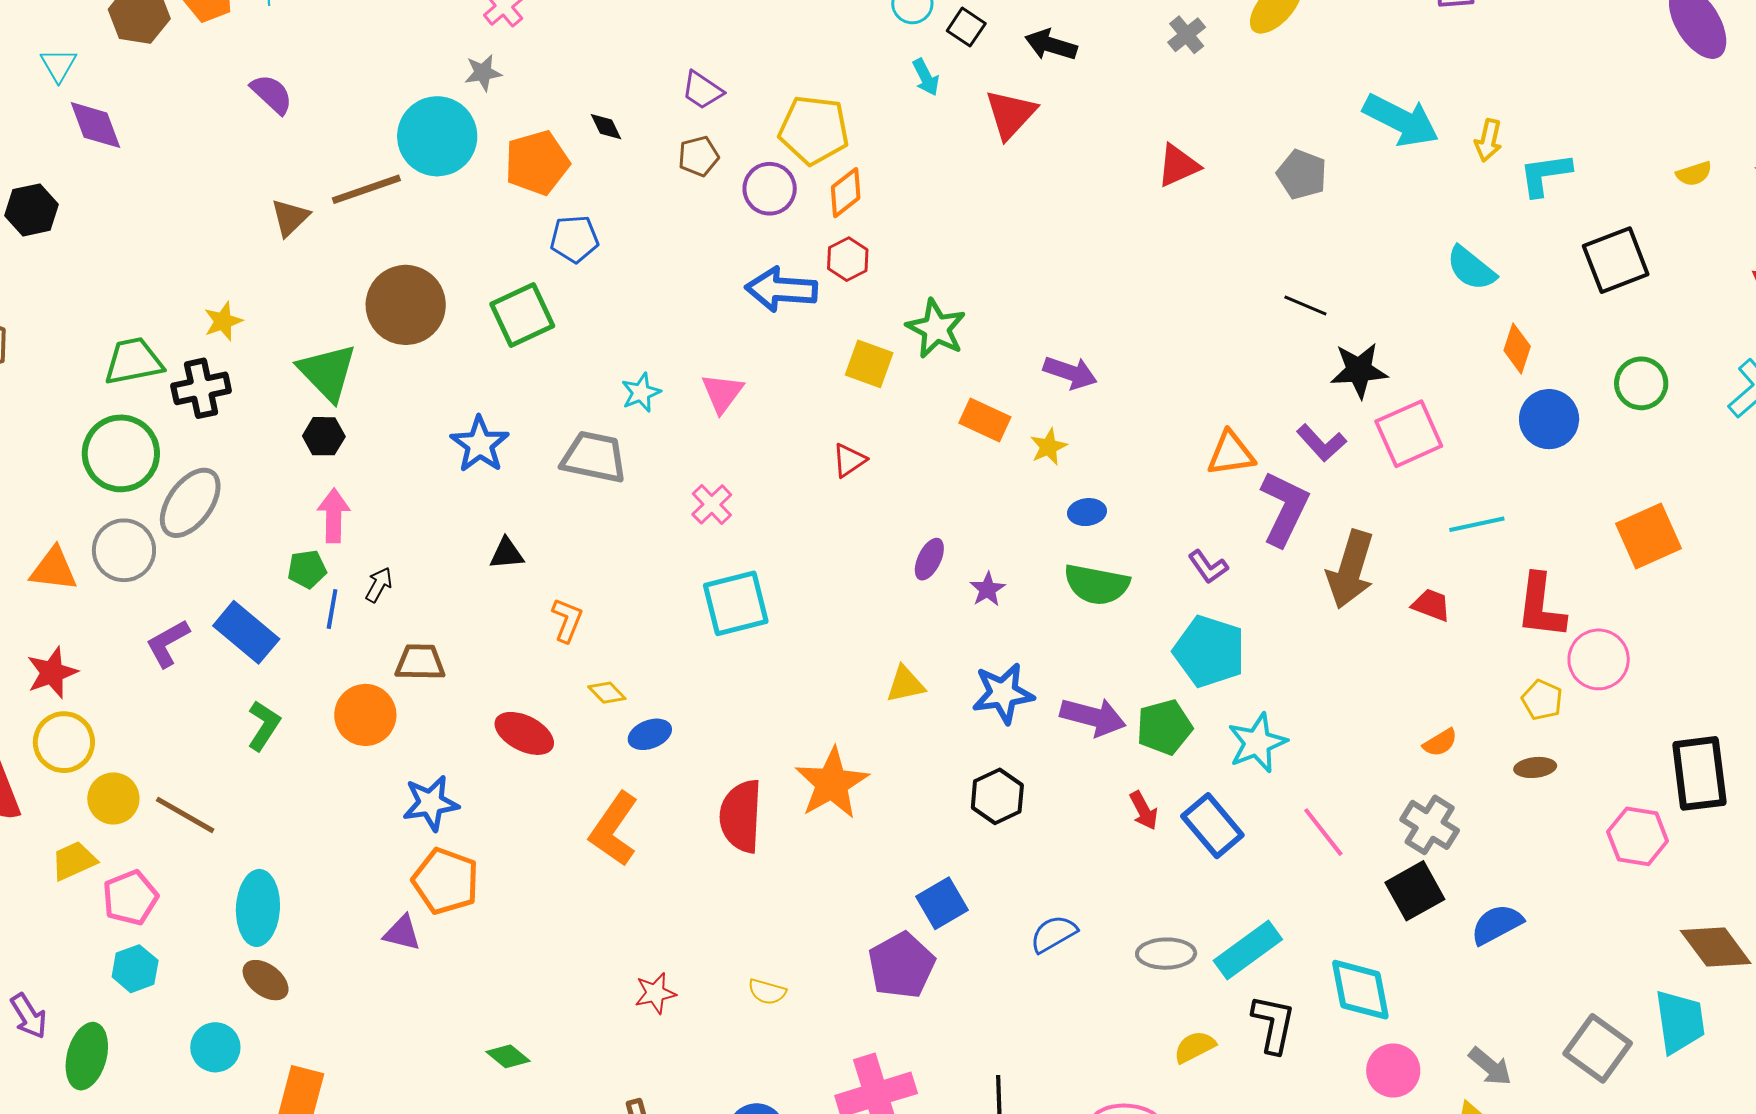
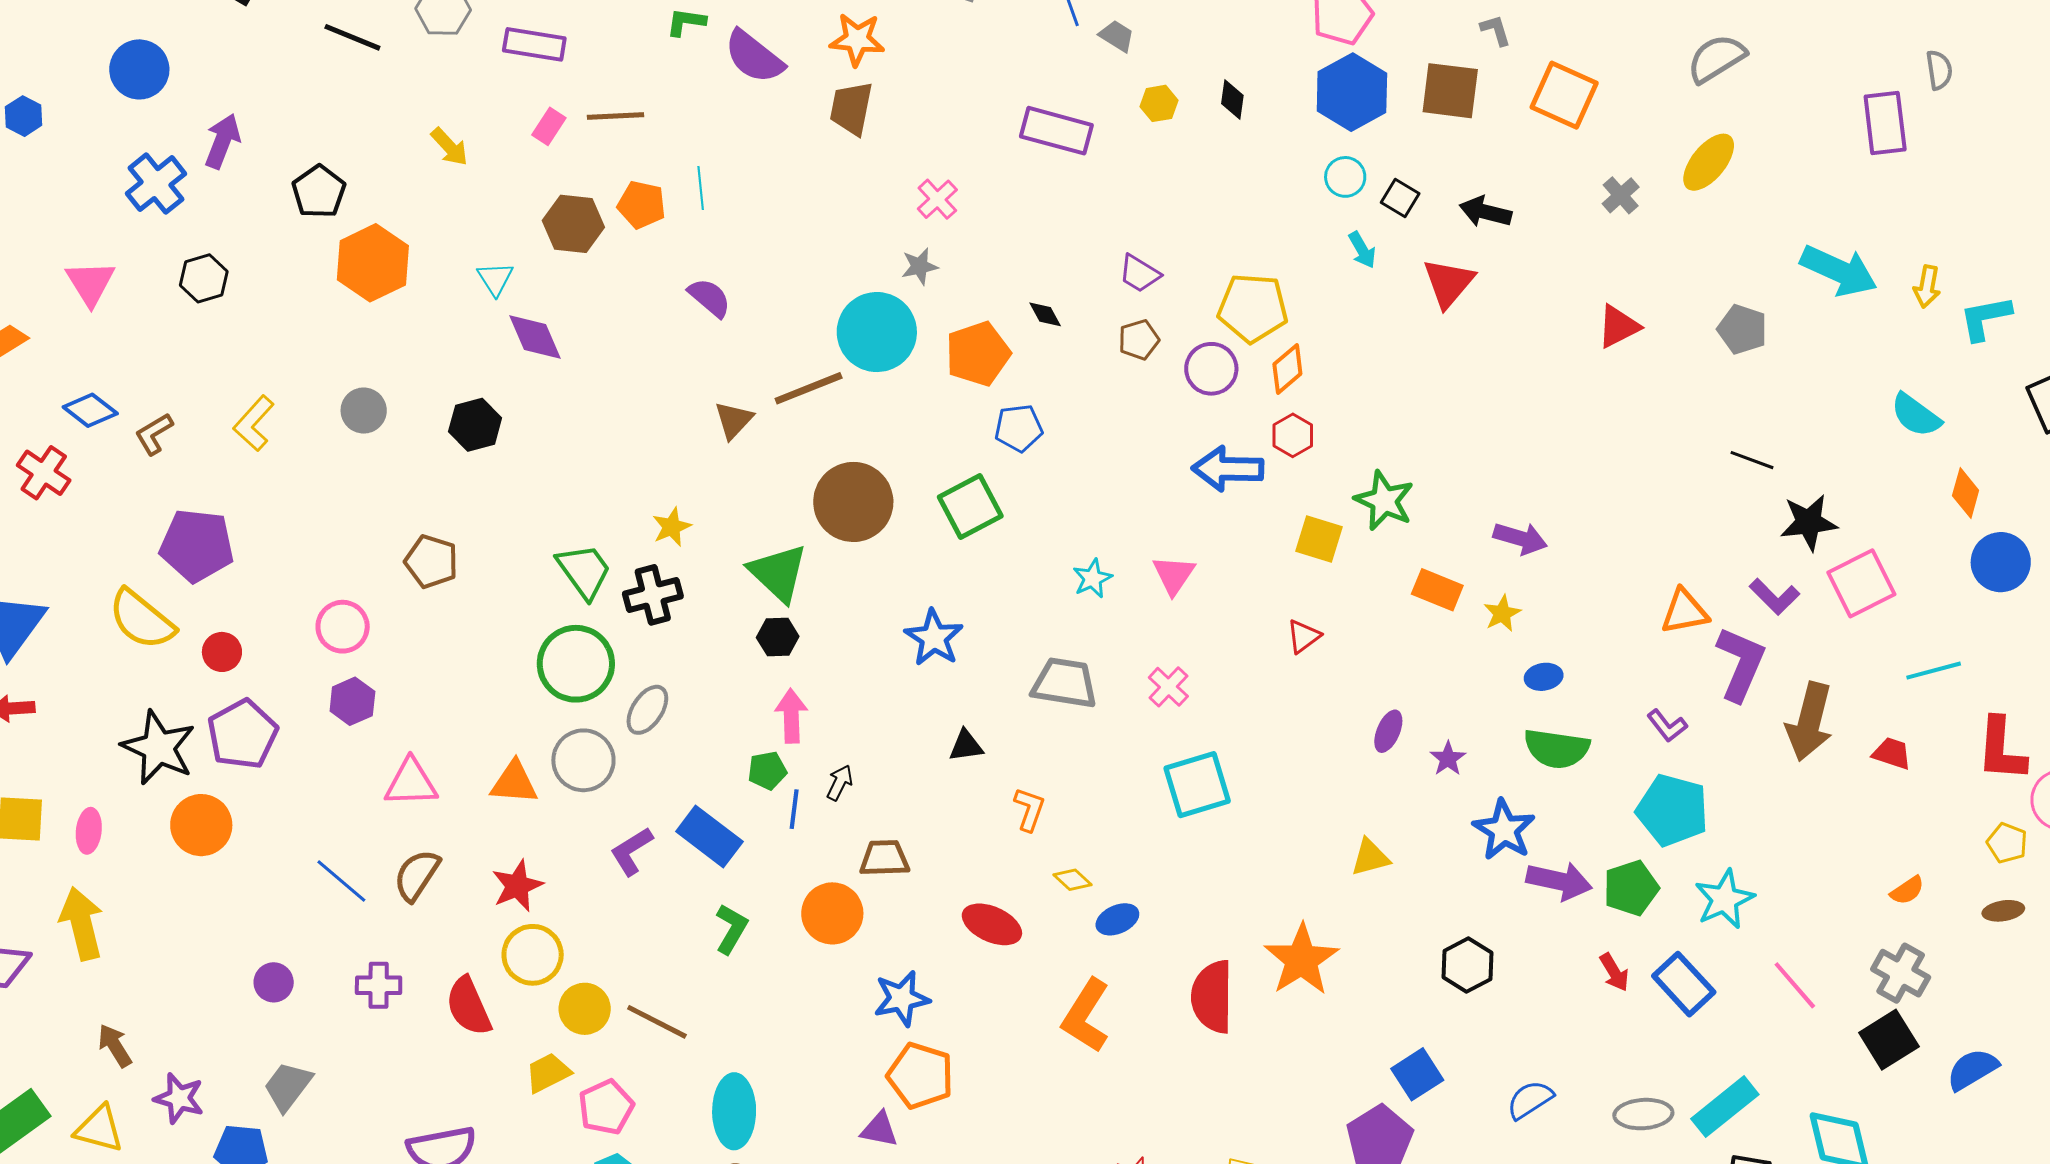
green trapezoid: (133, 361) -> (584, 571), turned 68
gray trapezoid: (594, 457) -> (1065, 683), moved
gray ellipse: (190, 503) -> (647, 710), size x0.7
blue star: (1003, 693) -> (1504, 830), moved, turned -30

